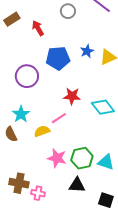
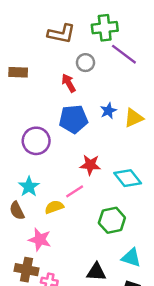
brown rectangle: (12, 19) -> (18, 72), turned 35
red arrow: (38, 28) -> (69, 83), moved
pink star: (57, 158) -> (40, 240), moved
green hexagon: (82, 158) -> (112, 220), moved
cyan triangle: (106, 162) -> (131, 258), moved

